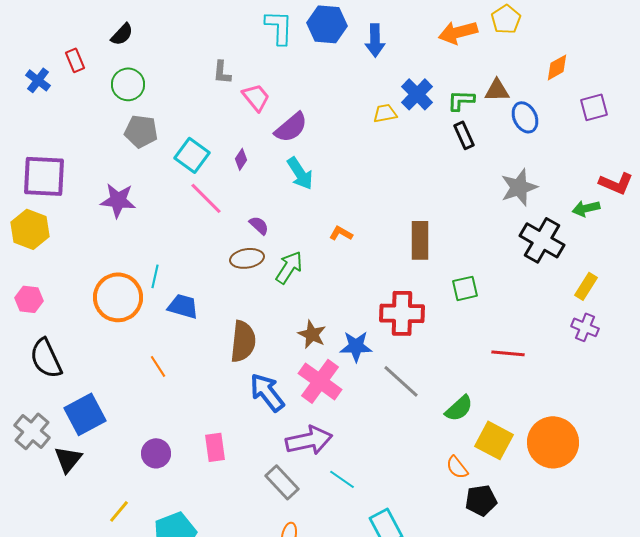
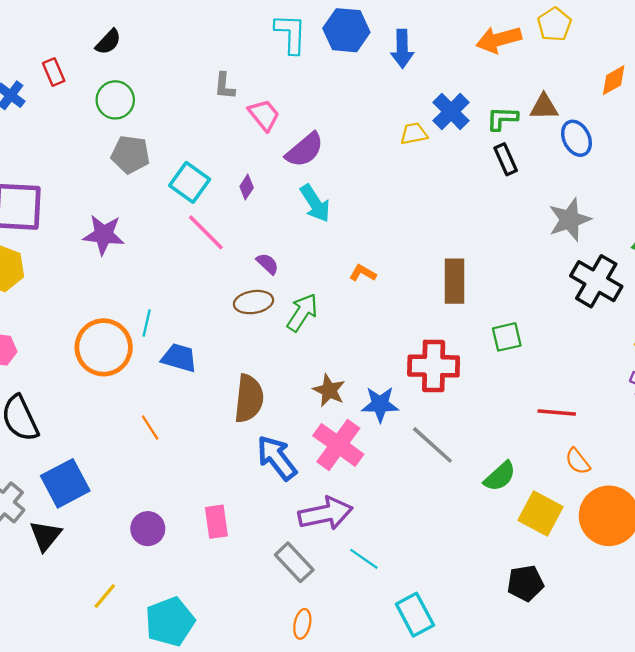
orange semicircle: (457, 467) -> (578, 461), moved

